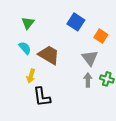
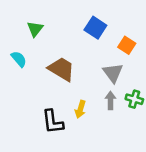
cyan semicircle: (25, 48) -> (19, 59), moved
yellow arrow: (31, 76) -> (80, 109), moved

